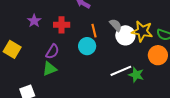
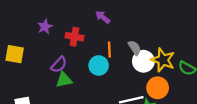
yellow square: (12, 49) -> (15, 54), turned -30
orange circle: (158, 55) -> (158, 88), moved
green triangle: (50, 69) -> (64, 80), moved

